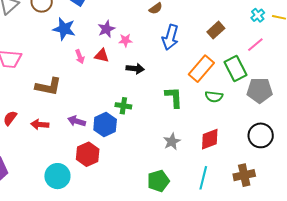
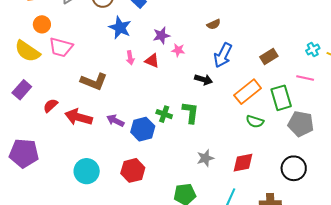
pink line: (255, 45) -> (305, 78), turned 42
black arrow: (135, 69) -> (204, 80), moved
green L-shape: (174, 97) -> (190, 112), moved
red arrow: (40, 124) -> (79, 117), size x1.5
red hexagon: (88, 154) -> (133, 170), moved

